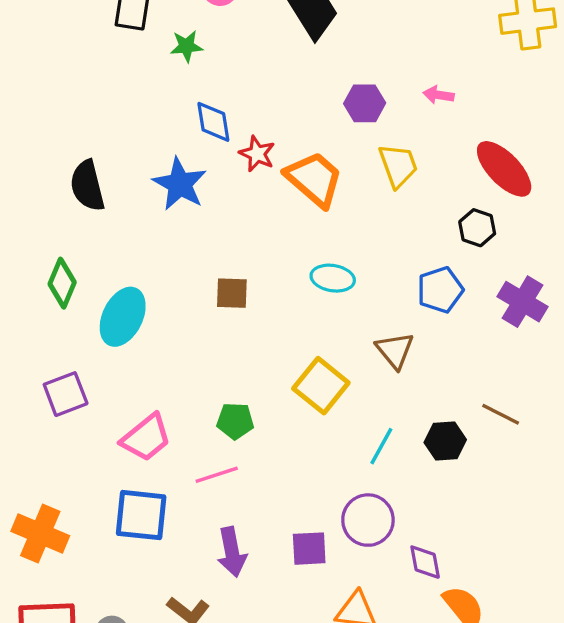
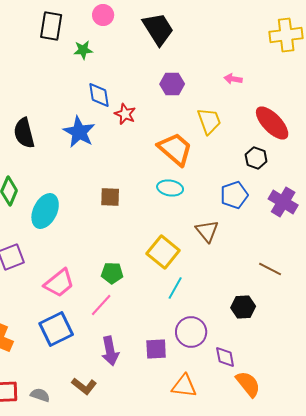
purple hexagon: (365, 103) -> (172, 84), moved
orange trapezoid: (314, 179) -> (175, 149), moved
black hexagon: (445, 441) -> (243, 307), moved
cyan line: (381, 446) -> (175, 288), moved
pink line: (217, 475) -> (101, 305), turned -30
blue square: (141, 515) -> (56, 329), turned -32

